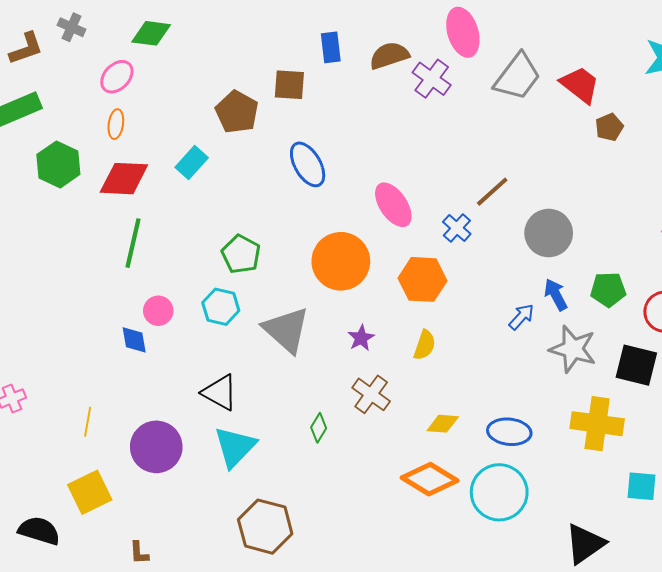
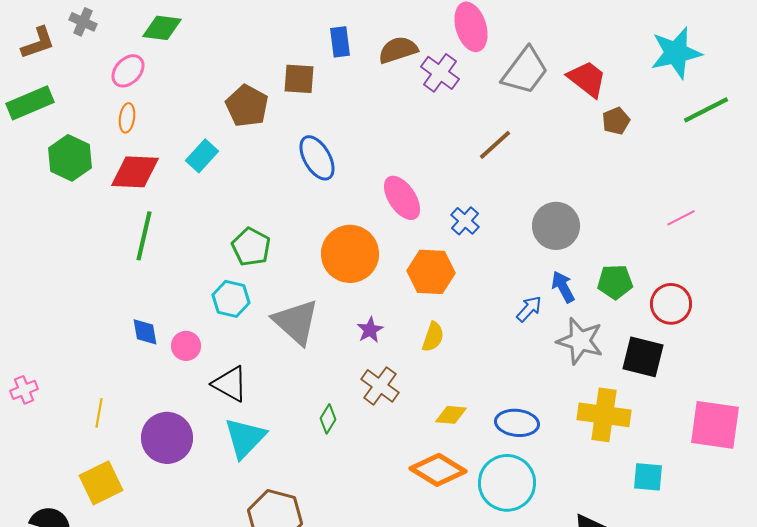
brown line: (492, 192) -> (495, 145), moved
pink circle: (158, 311) -> (186, 346), moved

